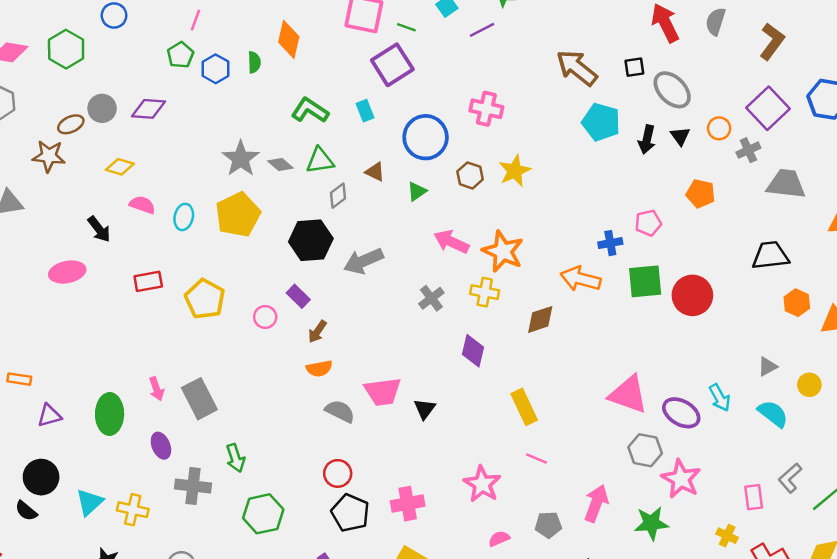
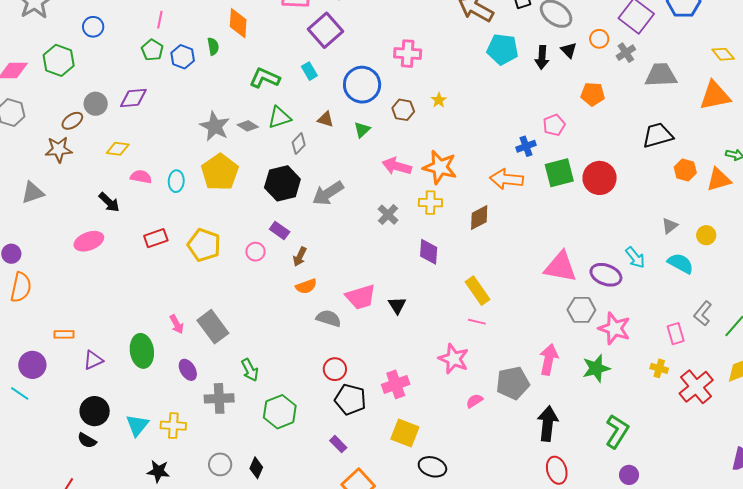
yellow star: (515, 171) -> (439, 100), size x0.6
pink line: (536, 458) -> (477, 322), moved
gray pentagon: (548, 525) -> (513, 383), size x1.5

